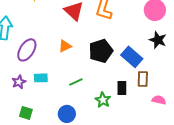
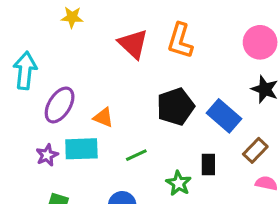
orange triangle: (65, 46) -> (103, 117), moved, turned 48
cyan rectangle: (41, 78) -> (81, 149), size x1.5
brown rectangle: (143, 79) -> (255, 150), moved, turned 42

